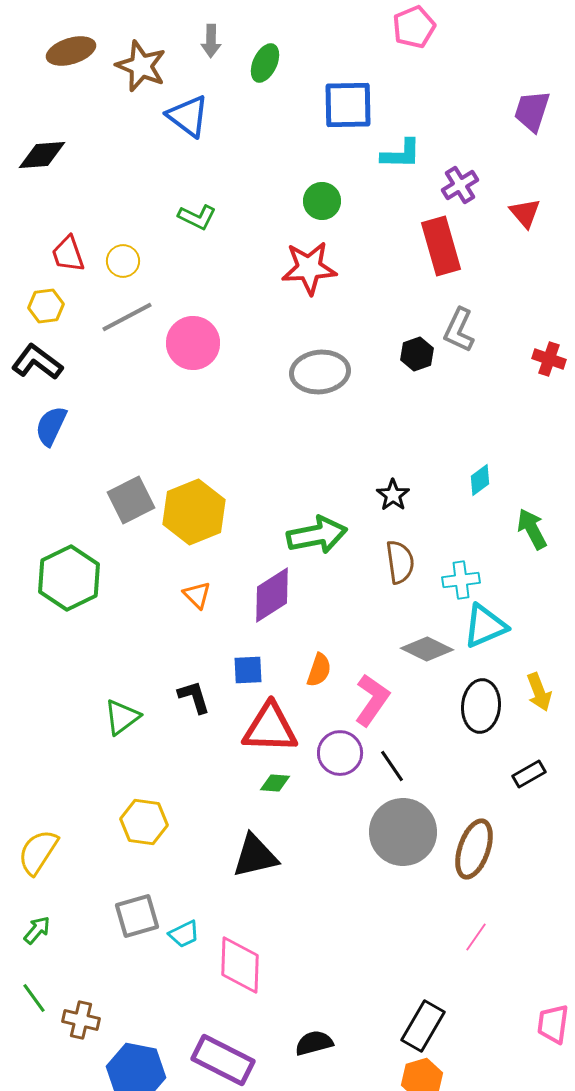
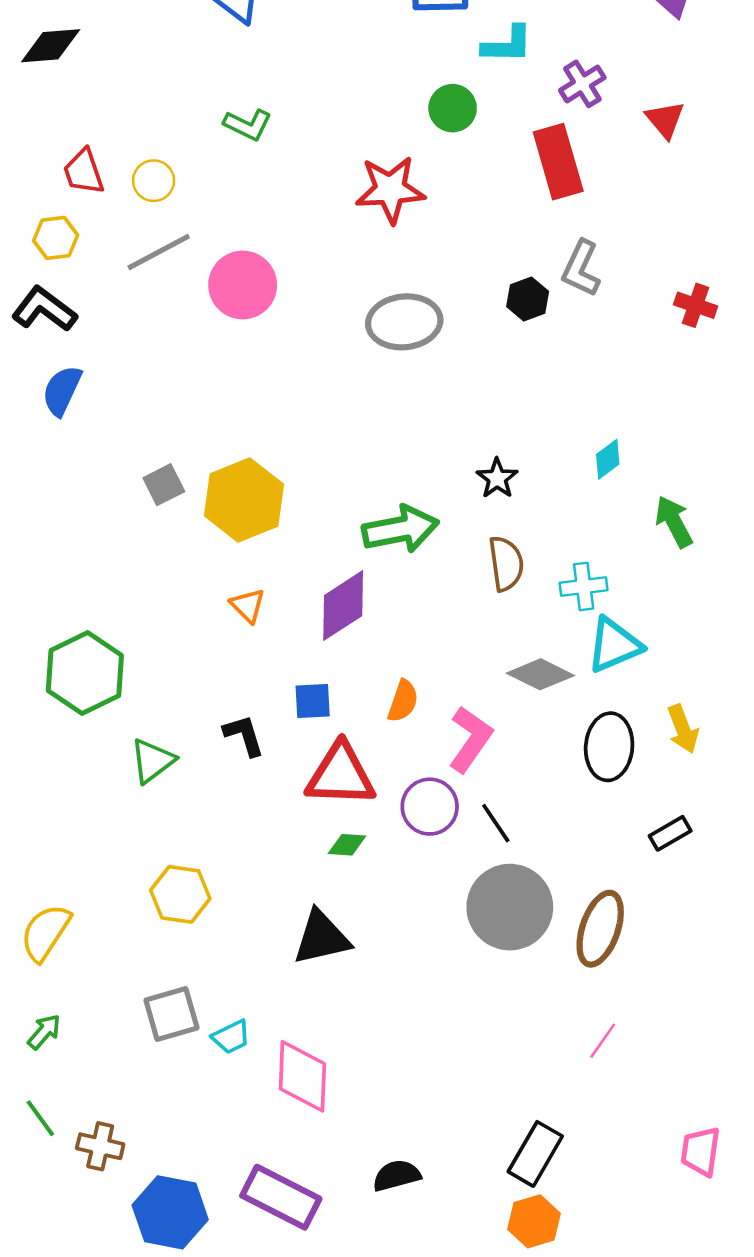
green circle: (322, 201) -> (453, 108), moved
gray square: (131, 500) -> (164, 485), size x0.7
green hexagon: (69, 578) -> (85, 673), moved

